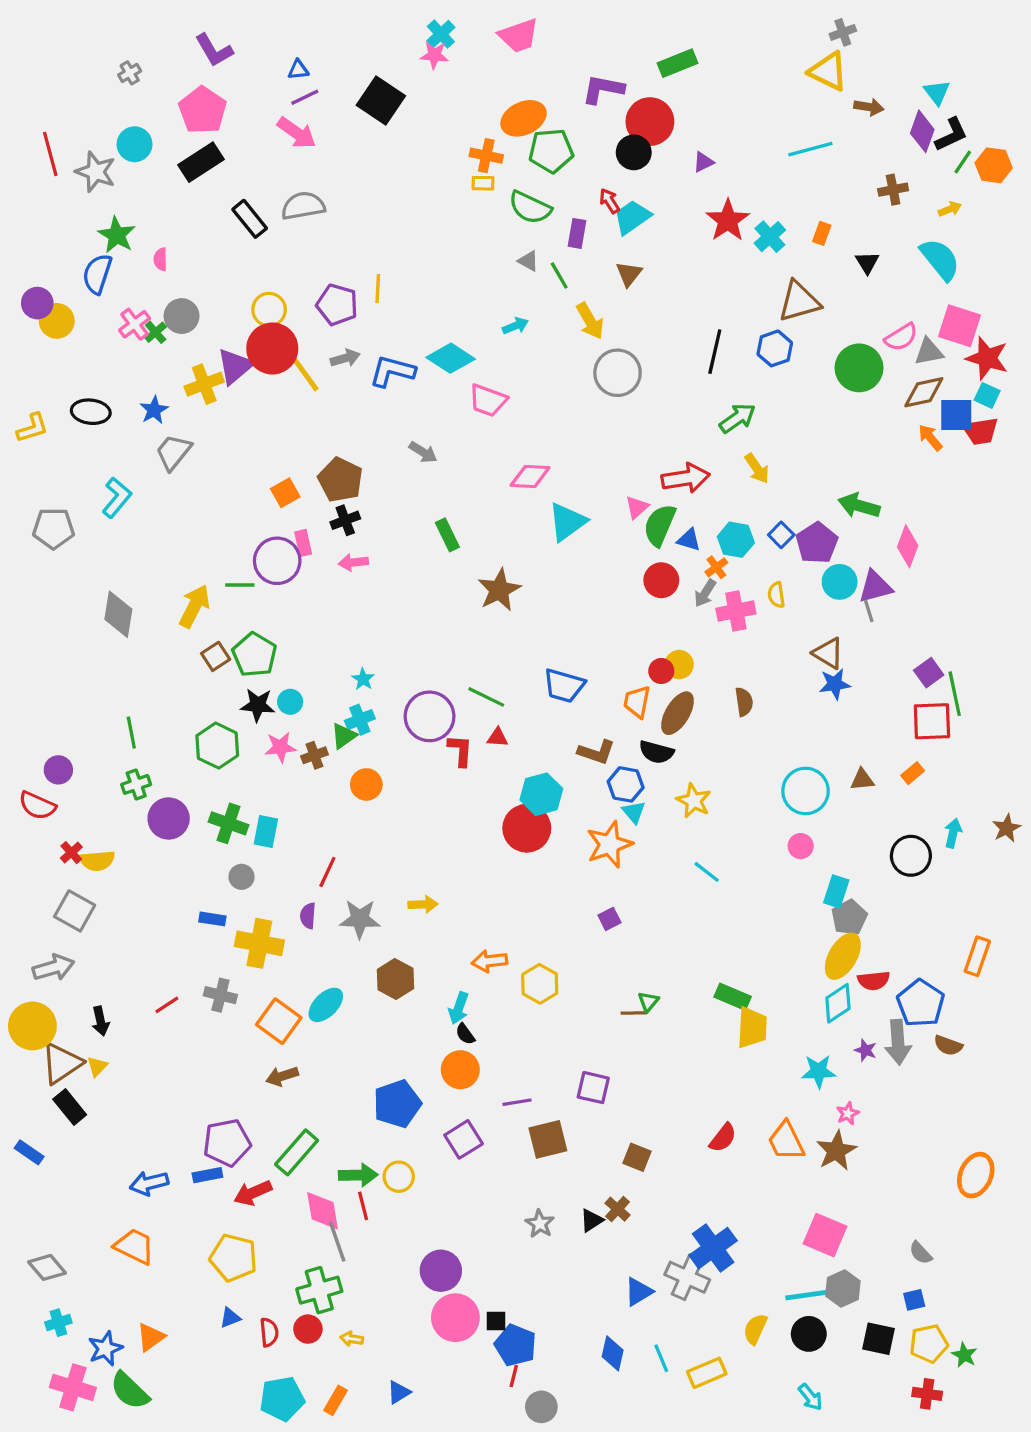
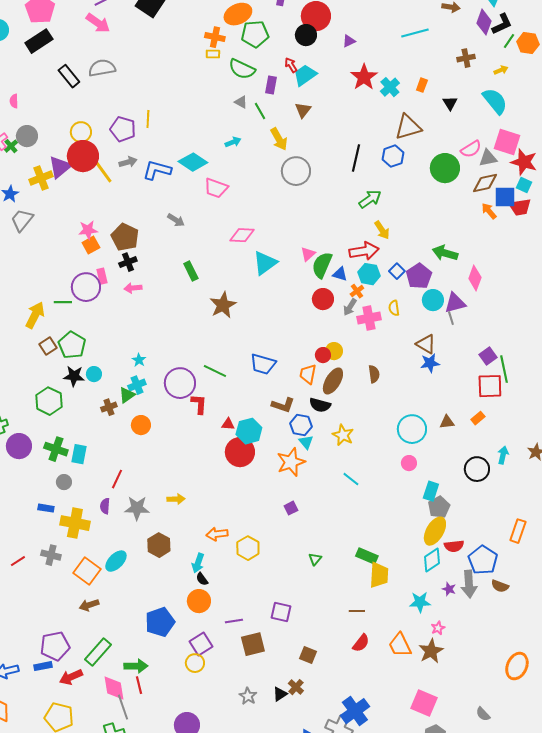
red arrow: (686, 478) -> (364, 251), moved
red triangle: (498, 737) -> (228, 424), moved
pink star: (280, 747) -> (88, 230), moved
brown line: (634, 1013) -> (357, 611), moved
yellow circle: (399, 1177) -> (195, 663), moved

